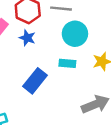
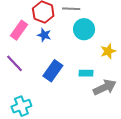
cyan rectangle: (67, 63) -> (86, 73), moved

